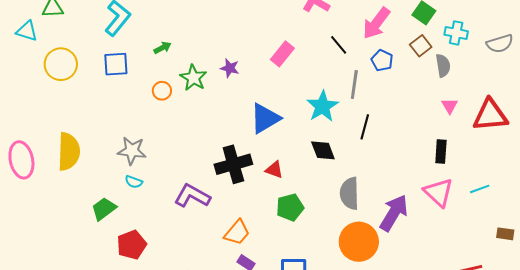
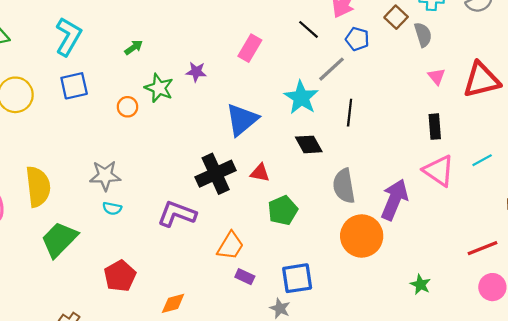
green arrow: (162, 48) -> (134, 47), moved
gray line: (354, 84) -> (332, 69), turned 48
green trapezoid: (104, 209) -> (59, 239), moved, size x1.4

